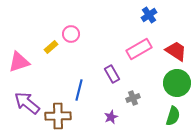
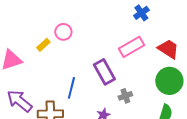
purple rectangle: (112, 74) -> (104, 72), size x1.4

